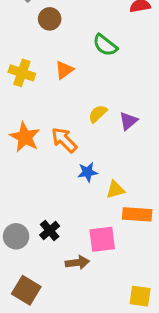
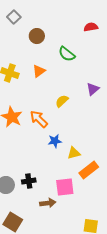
brown circle: (50, 19) -> (37, 36), moved
purple triangle: (128, 121) -> (93, 89), moved
orange rectangle: (137, 214) -> (89, 170), turned -42
black cross: (50, 230) -> (29, 181), turned 32

